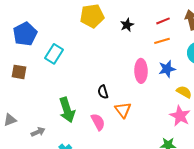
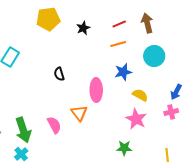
pink ellipse: (141, 71) -> (96, 90), moved
black semicircle: (103, 92) -> (59, 74), moved
green arrow: (67, 110) -> (23, 130), moved

